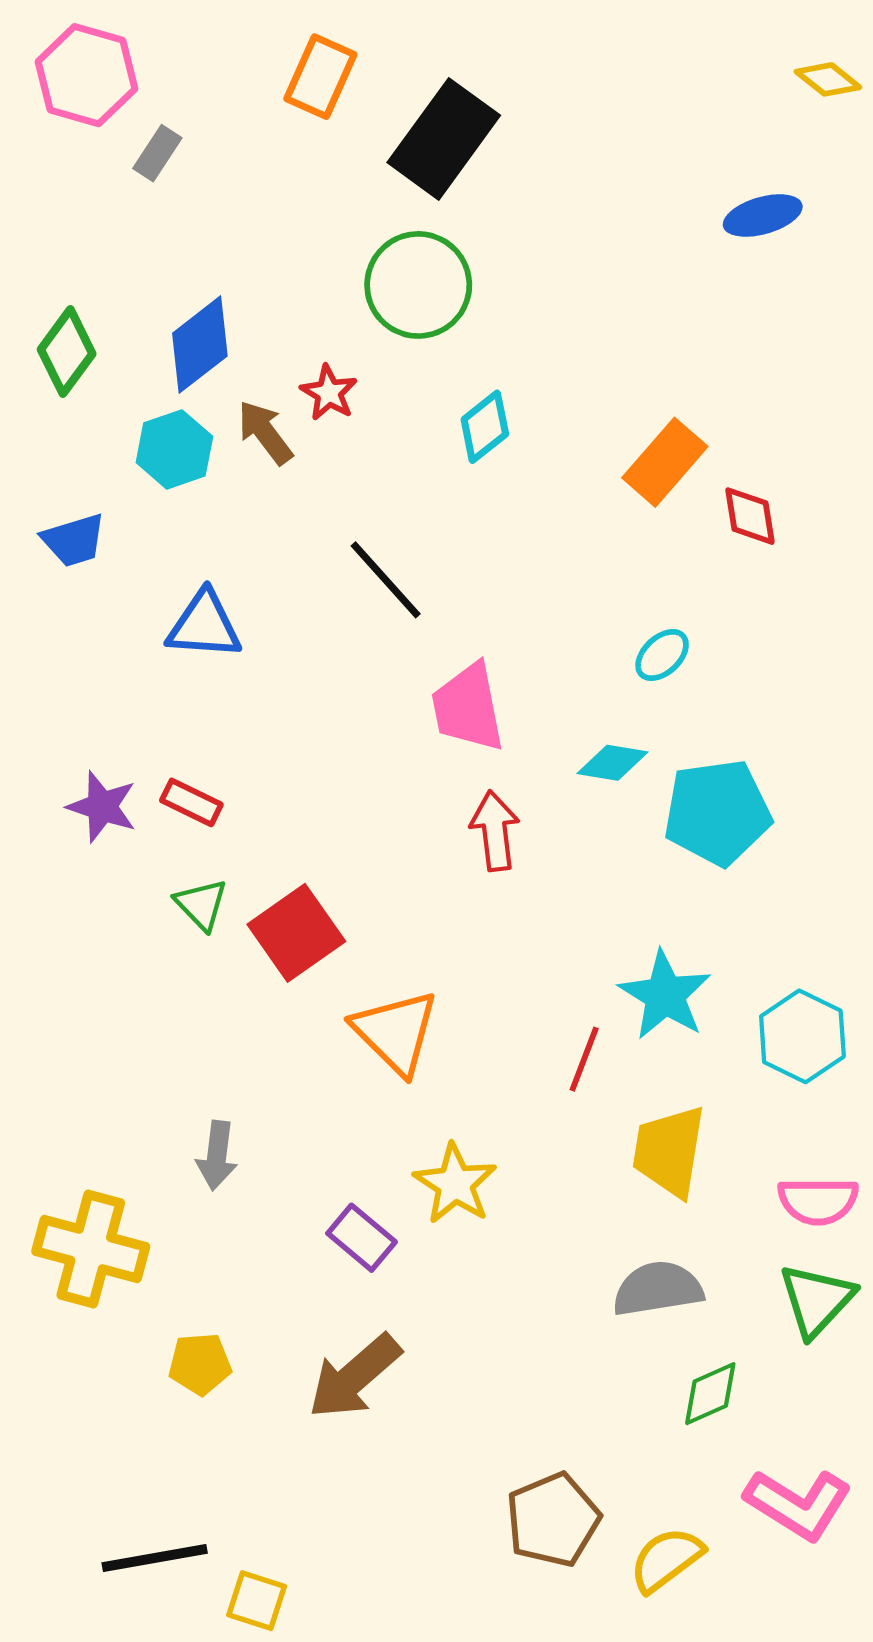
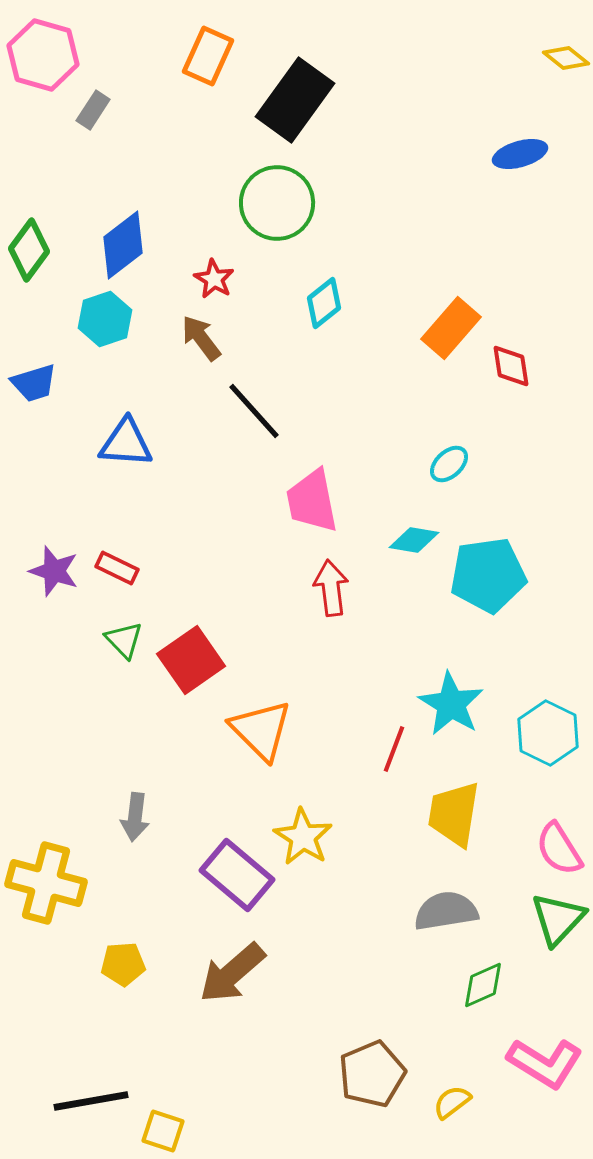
brown arrow: (265, 432) -> (201, 338), moved
pink semicircle: (818, 1201) -> (559, 849), turned 58
purple rectangle: (362, 1238) -> (237, 875), size x1.5
yellow semicircle: (666, 1559) -> (452, 1102), size x0.7

